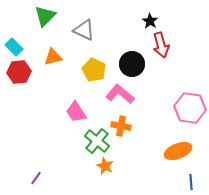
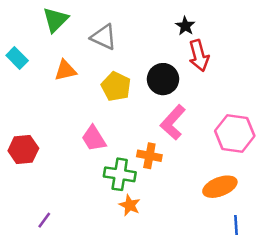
red hexagon: (19, 72) -> (23, 150), moved
pink L-shape: (120, 94) -> (173, 122), moved, turned -88
green cross: (97, 141) -> (120, 174), turned -30

